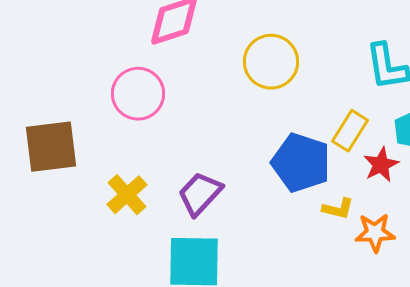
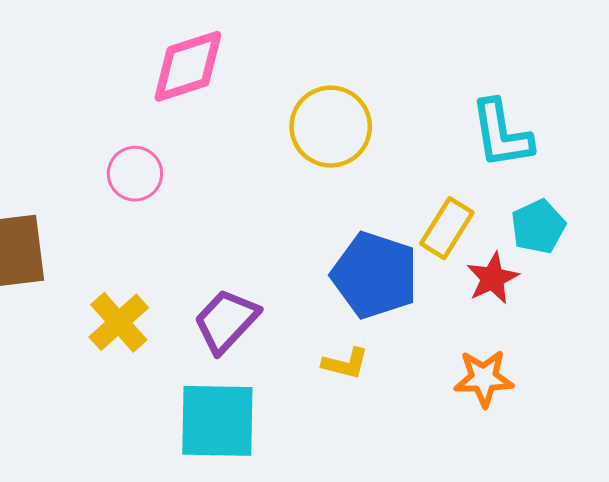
pink circle: (138, 94) -> (135, 174), size x0.7
yellow L-shape: (338, 209) -> (345, 363), moved

